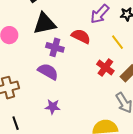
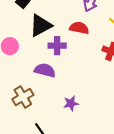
purple semicircle: (48, 72) -> (45, 70), moved

